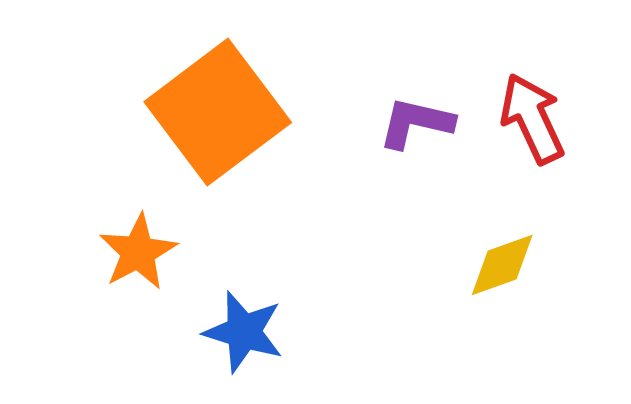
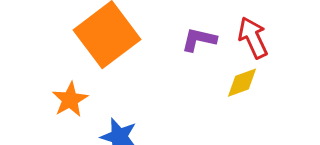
yellow diamond: (502, 265) -> (242, 83), moved

